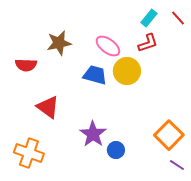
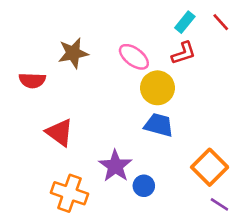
blue trapezoid: (95, 75) -> (159, 125), moved
orange cross: (29, 153) -> (69, 193), moved

